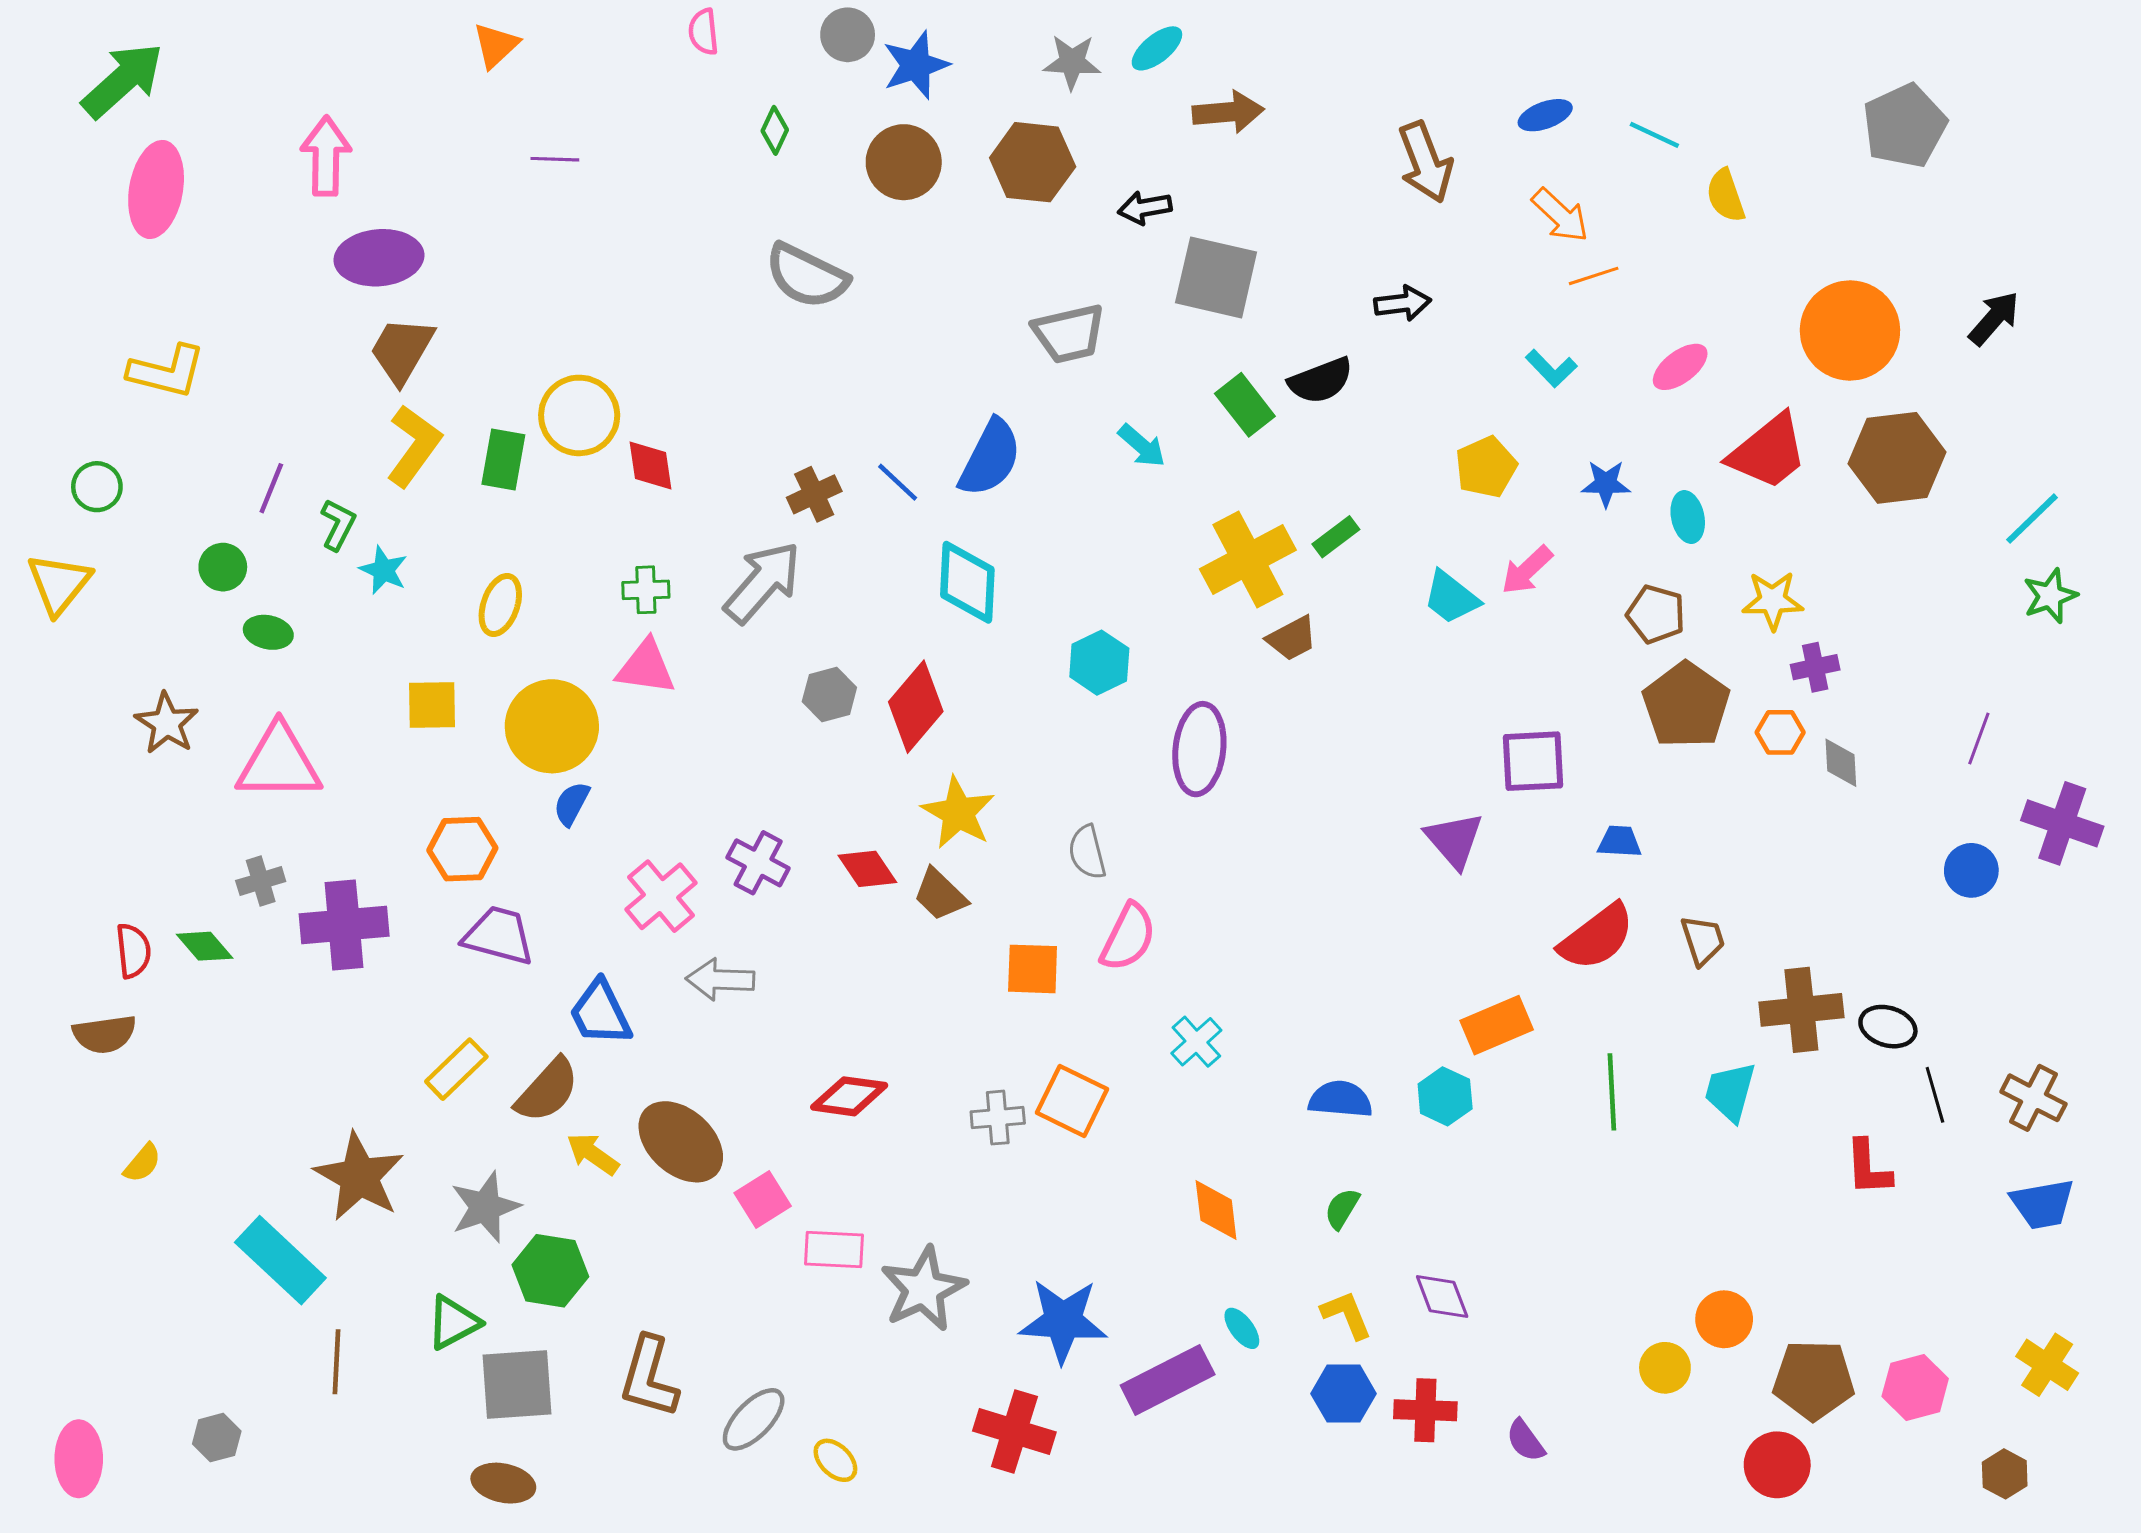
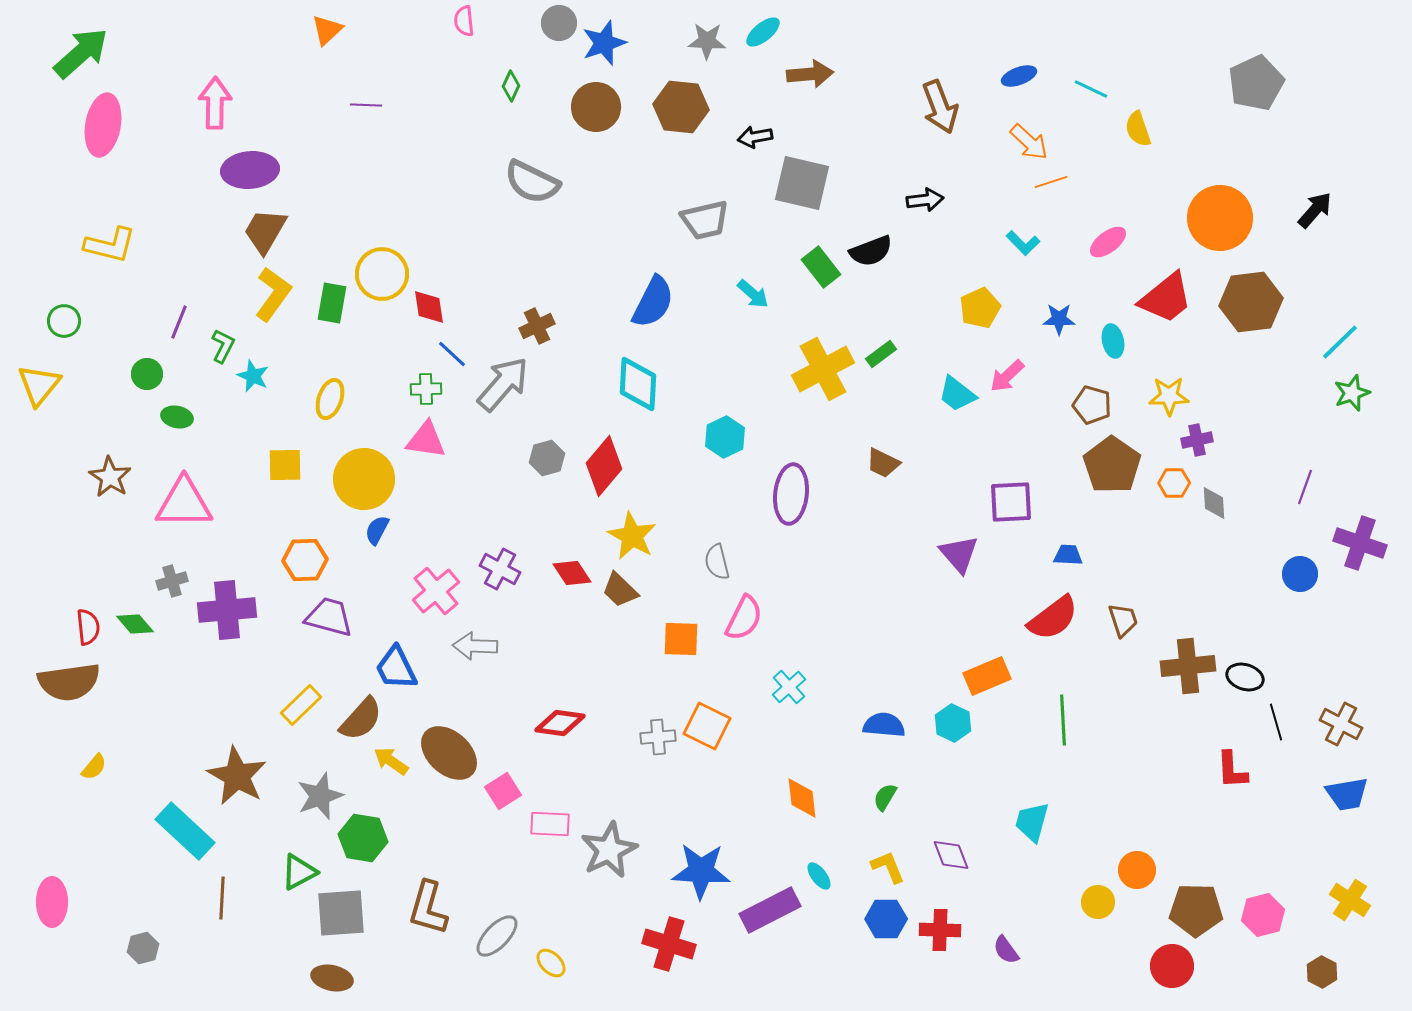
blue line: (898, 482) -> (452, 354), moved
brown trapezoid: (1292, 638) -> (883, 463), moved, turned 54
brown semicircle: (104, 1034) -> (69, 682), size x1.5
cyan trapezoid: (1730, 1092) -> (1032, 822), moved
pink ellipse: (79, 1459) -> (52, 902), moved

